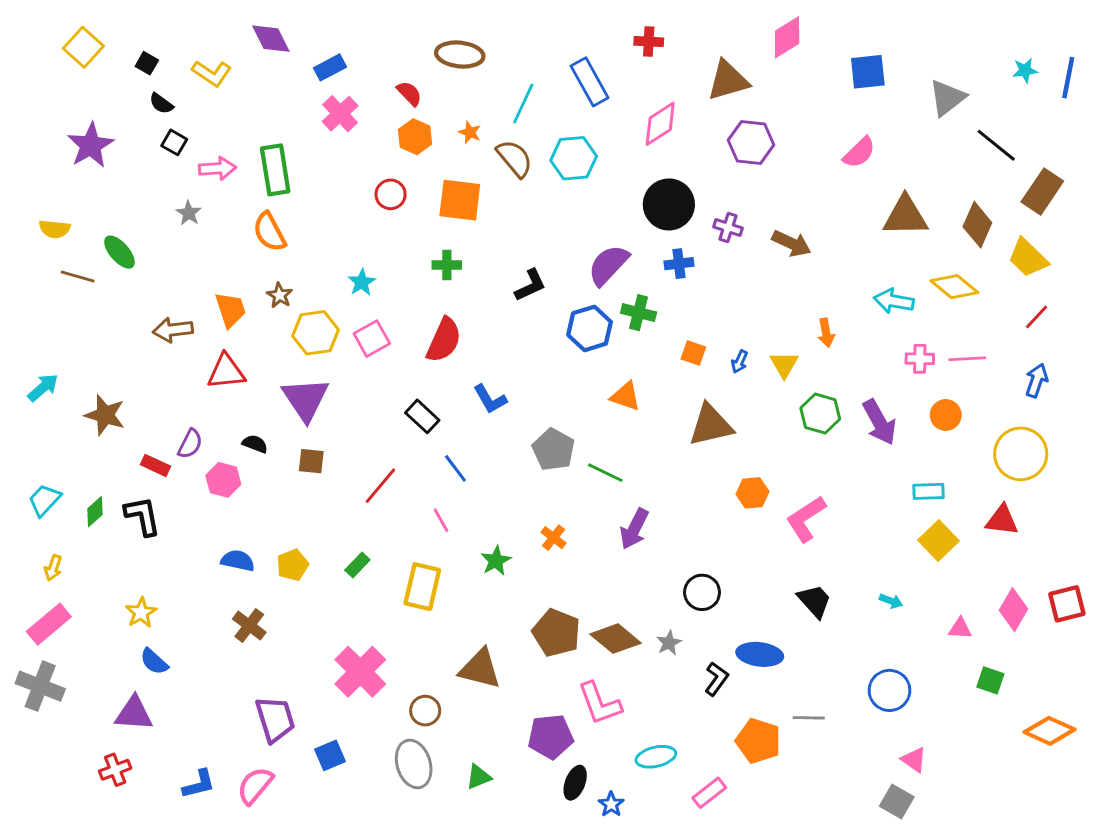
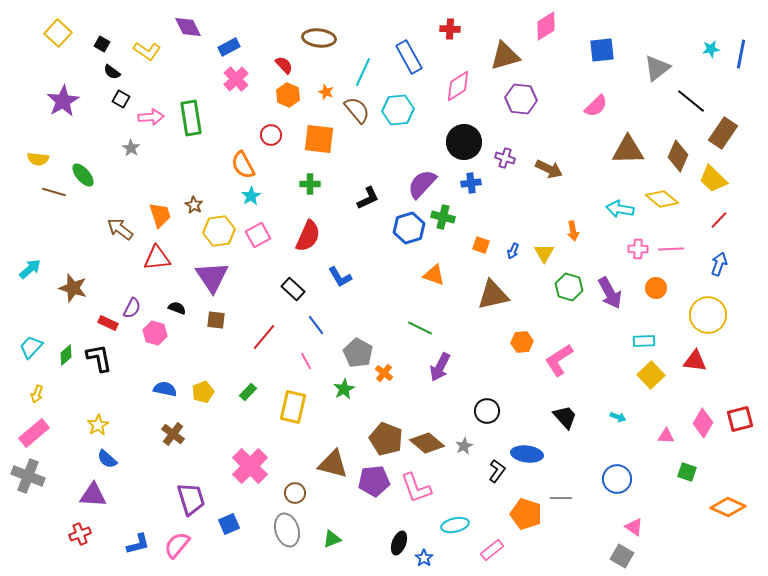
orange semicircle: (269, 232) -> (243, 165), moved
brown arrow: (173, 330) -> (120, 229), turned 44
gray pentagon: (554, 450) -> (358, 353), moved
purple pentagon: (551, 737) -> (374, 481), moved

